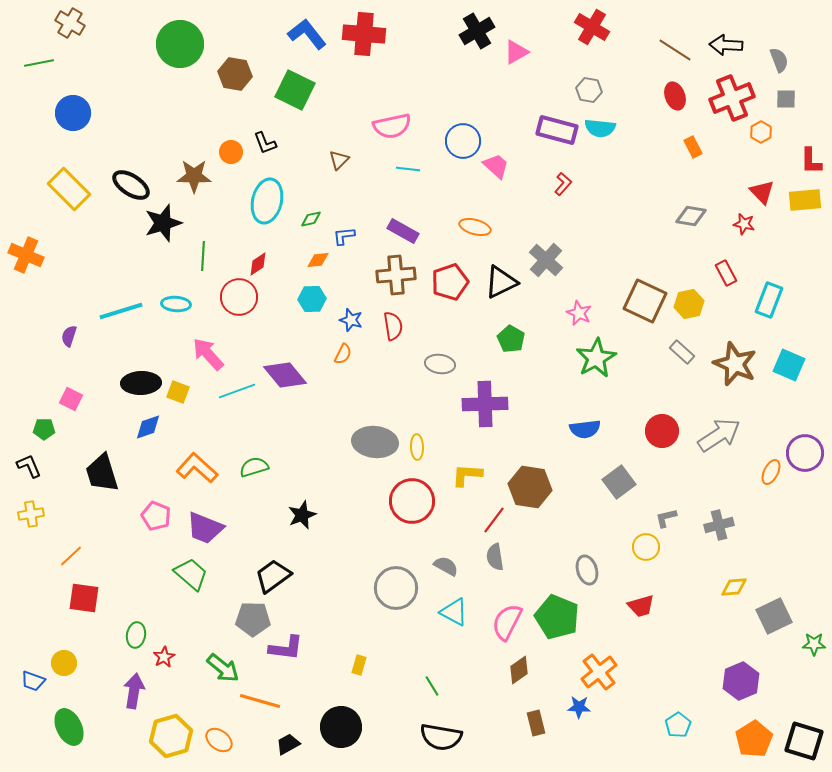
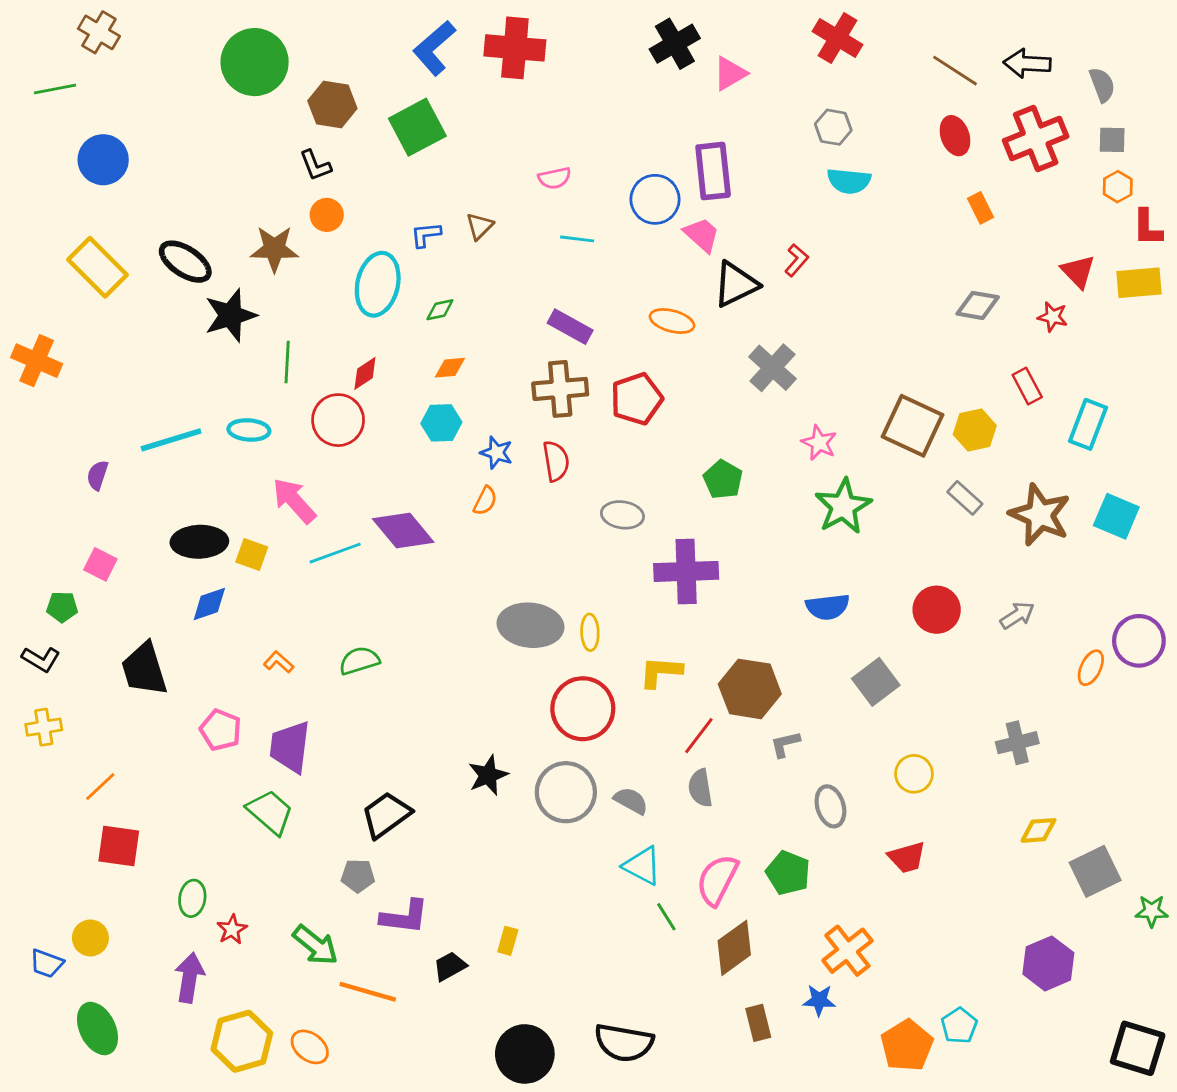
blue L-shape: (307, 34) -> (434, 48), turned -93
green square: (295, 90) -> (417, 127), turned 36
pink semicircle: (392, 126) -> (555, 178), size x0.6
purple rectangle: (557, 130) -> (713, 171), moved, turned 69
orange hexagon: (761, 132) -> (1118, 187), moved
black L-shape: (265, 143) -> (315, 165), moved
blue L-shape: (344, 236) -> (426, 235), moved
black triangle: (501, 282) -> (736, 284), moved
gray arrow: (719, 435) -> (1017, 615), size x0.6
black L-shape: (29, 466) -> (41, 659), turned 144
orange L-shape: (197, 468) -> (279, 662), size x0.5
black star: (302, 515) -> (488, 775), moved
gray L-shape: (666, 518) -> (785, 744), moved
purple trapezoid: (205, 528) -> (290, 747), turned 75
gray circle: (396, 588) -> (566, 792), moved
green pentagon: (557, 617) -> (788, 873), size x0.7
gray pentagon: (253, 619) -> (358, 876), size x0.7
brown diamond: (519, 670) -> (734, 948), size x1.4
green line: (432, 686) -> (666, 917), moved
black circle: (341, 727) -> (525, 1054), moved
orange pentagon: (754, 739) -> (907, 1045), moved
black trapezoid: (288, 744) -> (450, 966), moved

